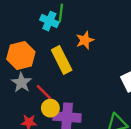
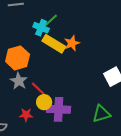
green line: (61, 13) -> (51, 20), turned 42
yellow rectangle: (62, 60) -> (54, 44), moved, turned -30

